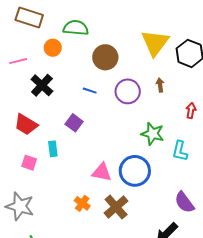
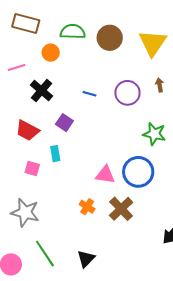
brown circle: (105, 57) -> (110, 38), moved
purple square: (74, 123) -> (64, 123), moved

